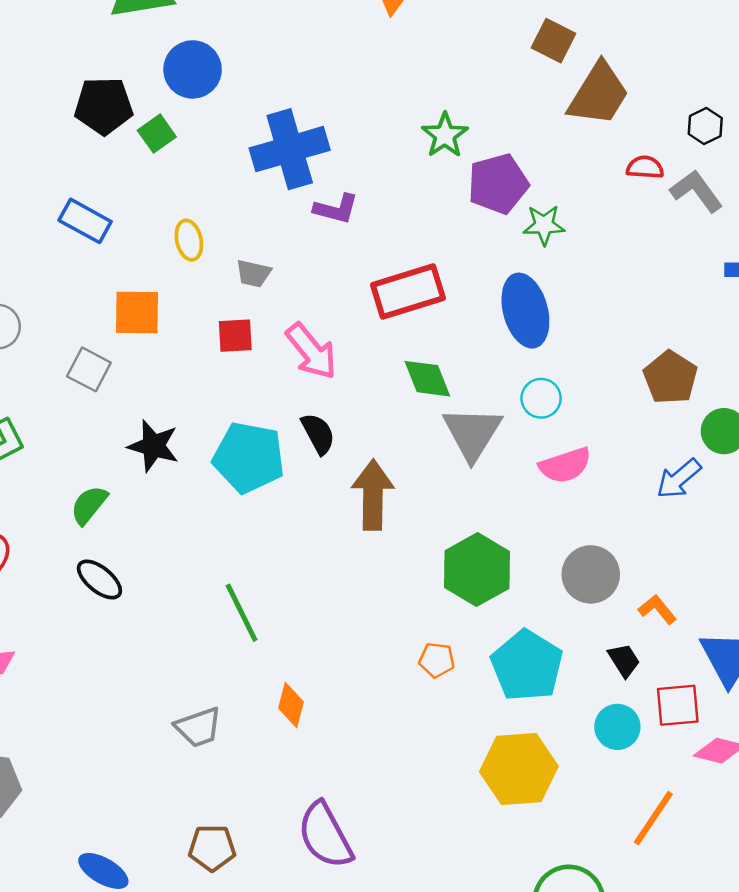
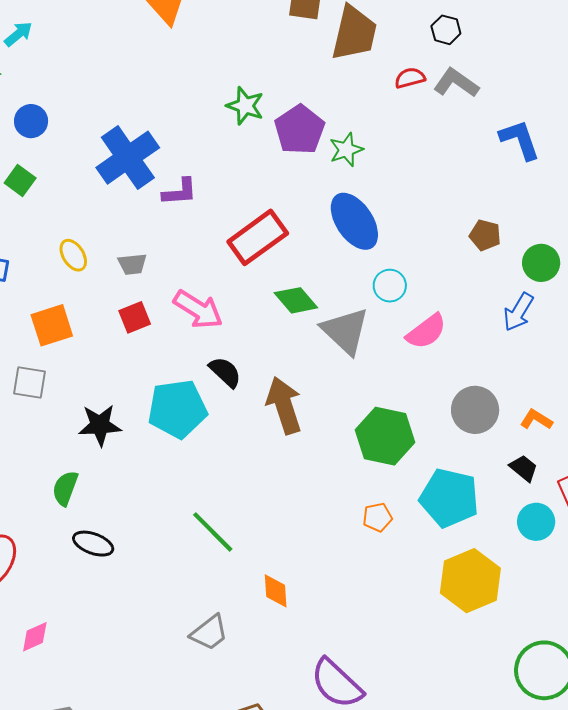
blue circle: (193, 69) -> (31, 121), size x0.7
brown pentagon: (670, 377) -> (485, 235), size x0.7

